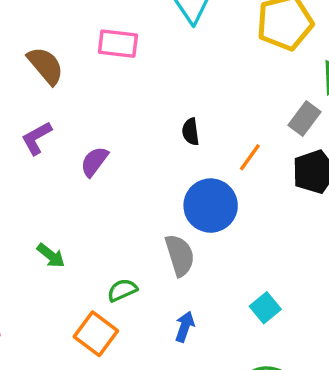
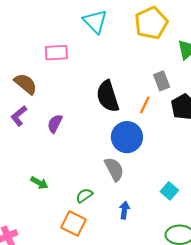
brown semicircle: (45, 66) -> (26, 84), moved
gray rectangle: (305, 118) -> (162, 81), moved, turned -48
black semicircle: (191, 132) -> (108, 96), size x2.0

